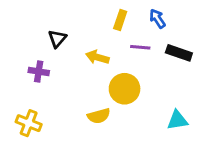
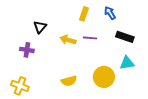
purple line: (140, 47) -> (90, 38), moved
yellow circle: (125, 89) -> (104, 77), moved
cyan triangle: (177, 120) -> (127, 63), moved

